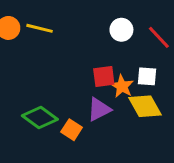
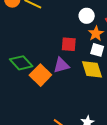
orange star: (122, 86) -> (96, 33), moved
orange square: (72, 130) -> (40, 75), size x1.5

